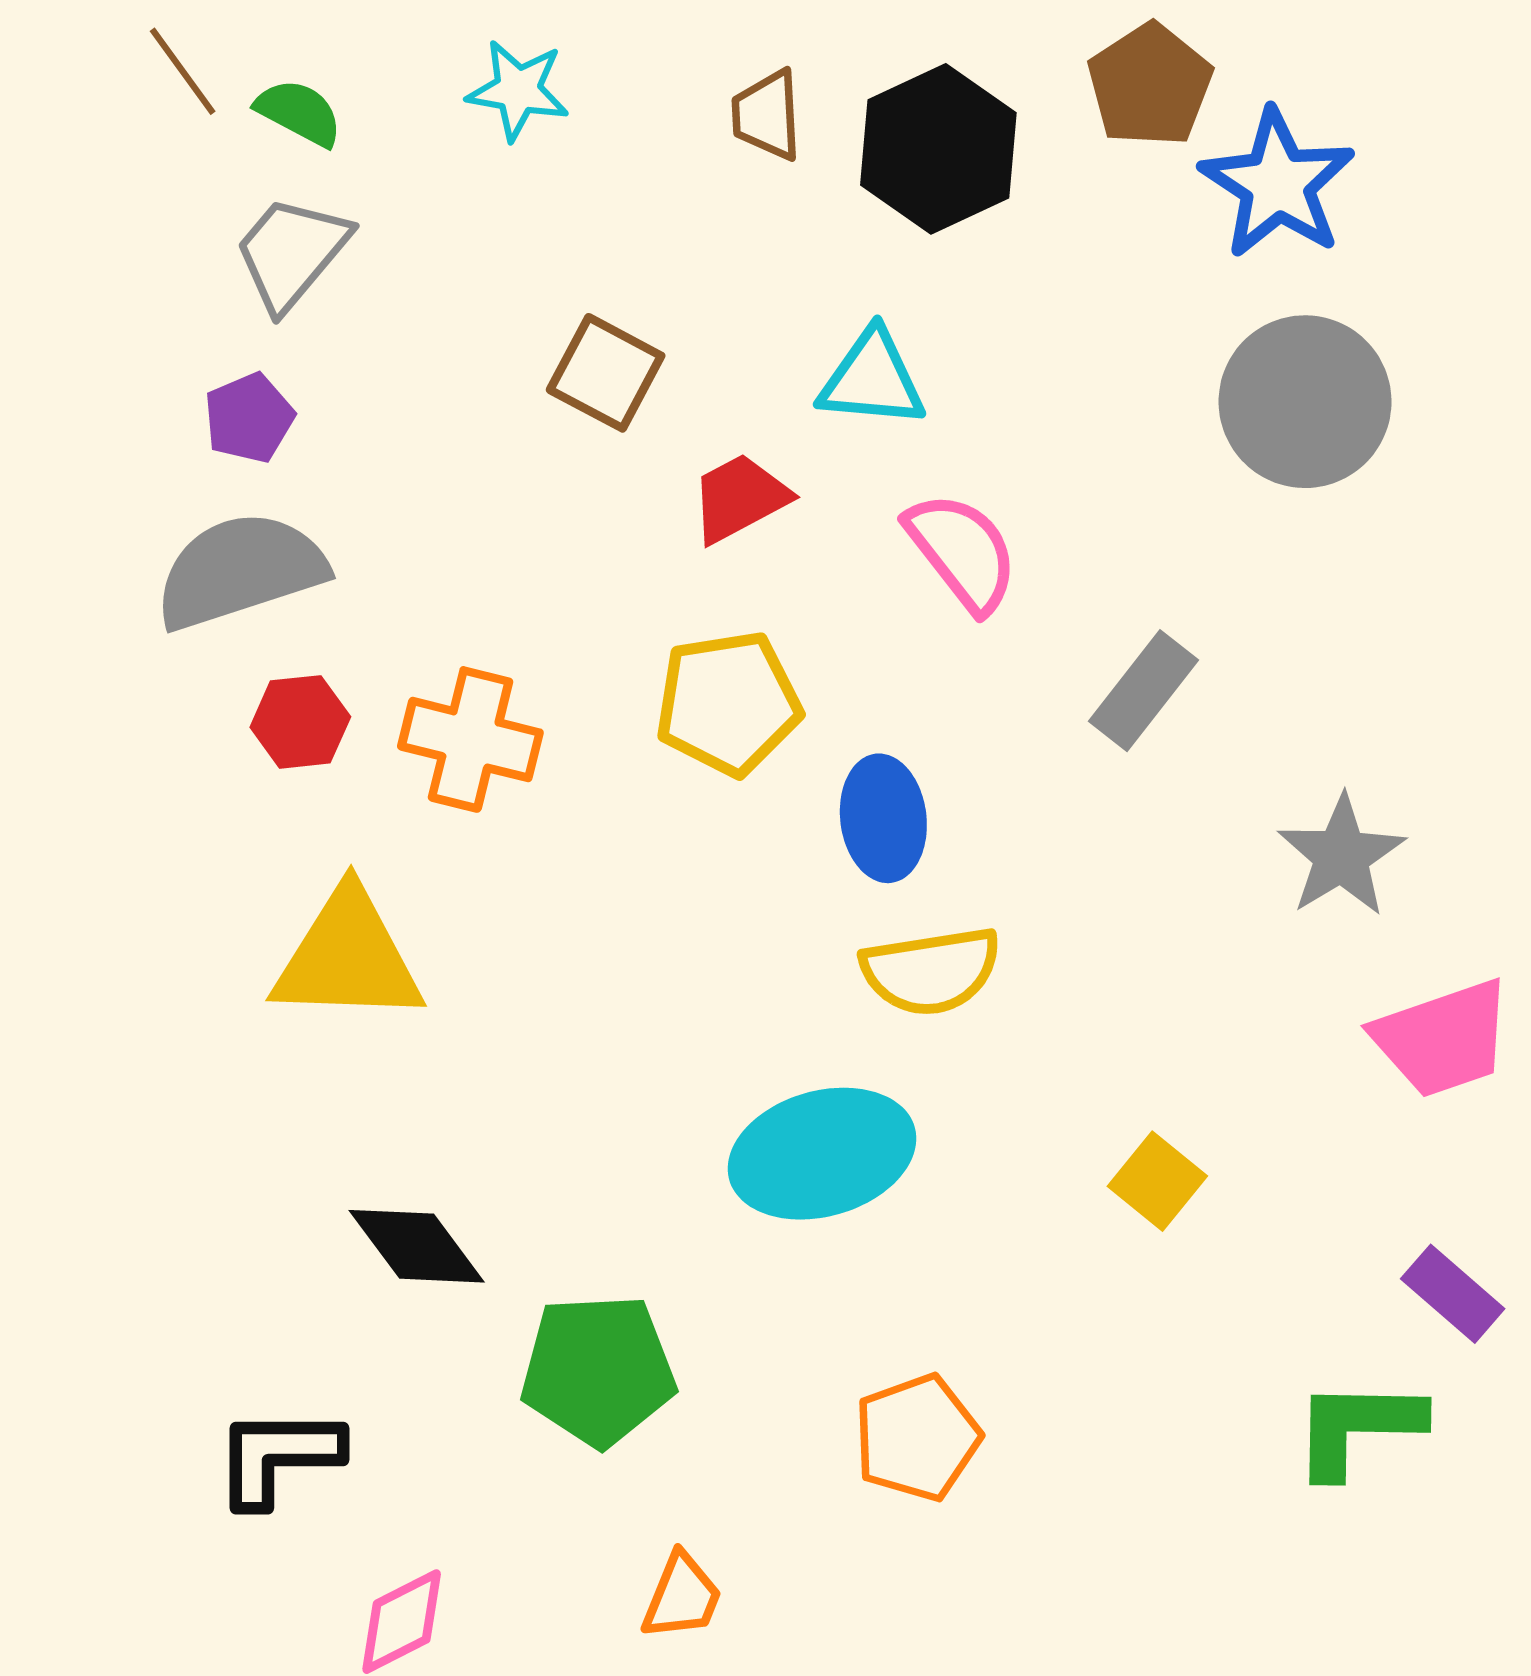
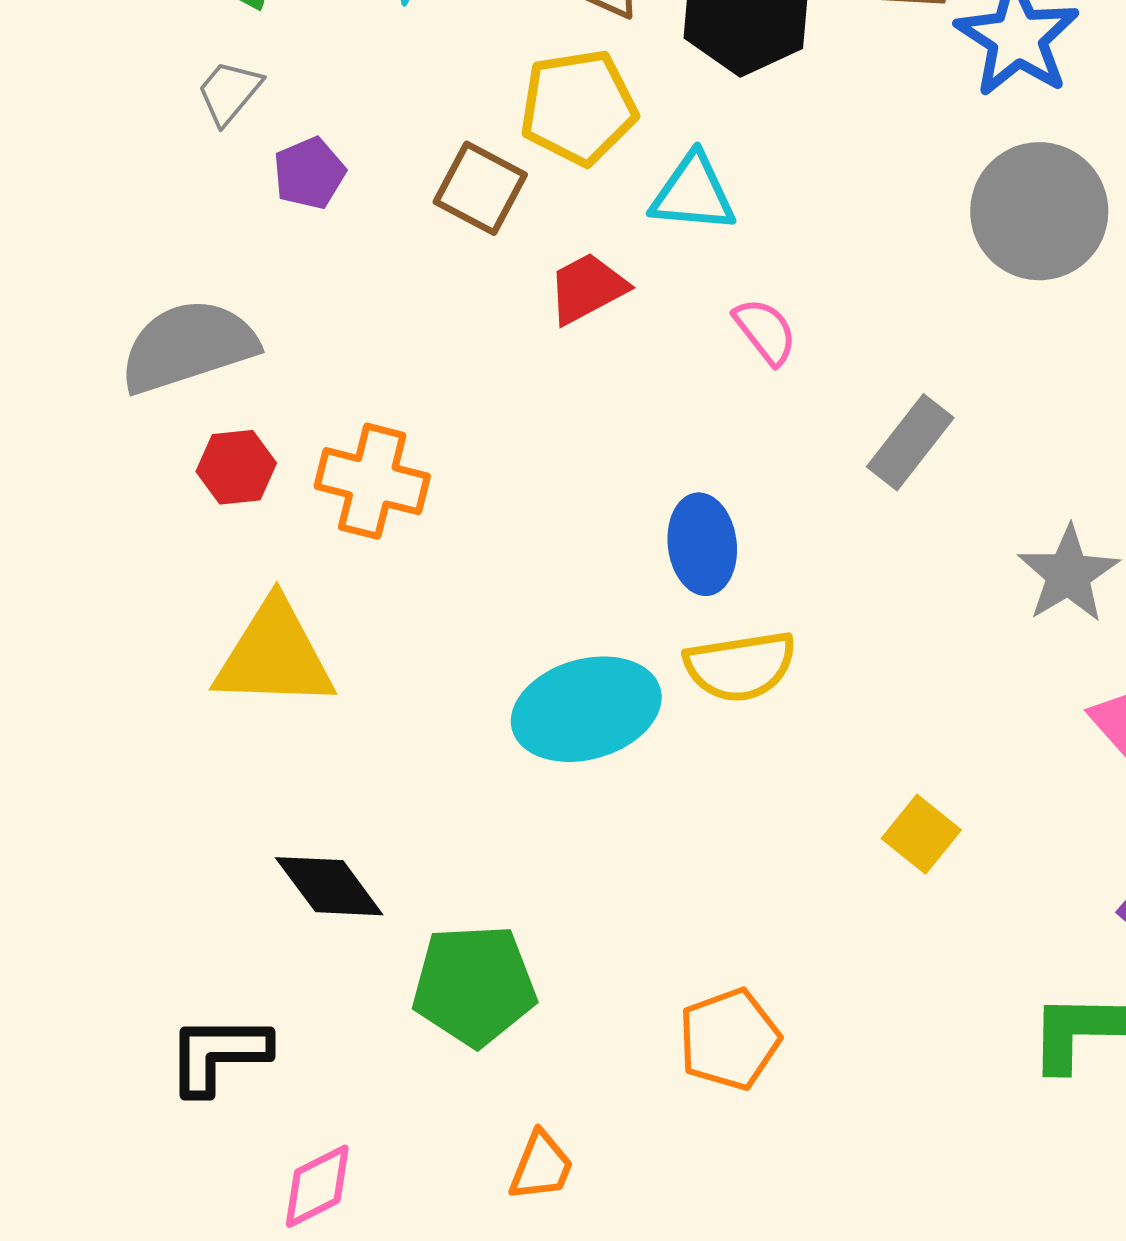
gray trapezoid: (292, 253) -> (229, 92), size x0.7
purple pentagon: (249, 418) -> (309, 173), moved
pink semicircle: (962, 552) -> (765, 331), size x0.7
yellow pentagon: (728, 703) -> (578, 107), moved
cyan ellipse: (822, 1154) -> (586, 709), moved

